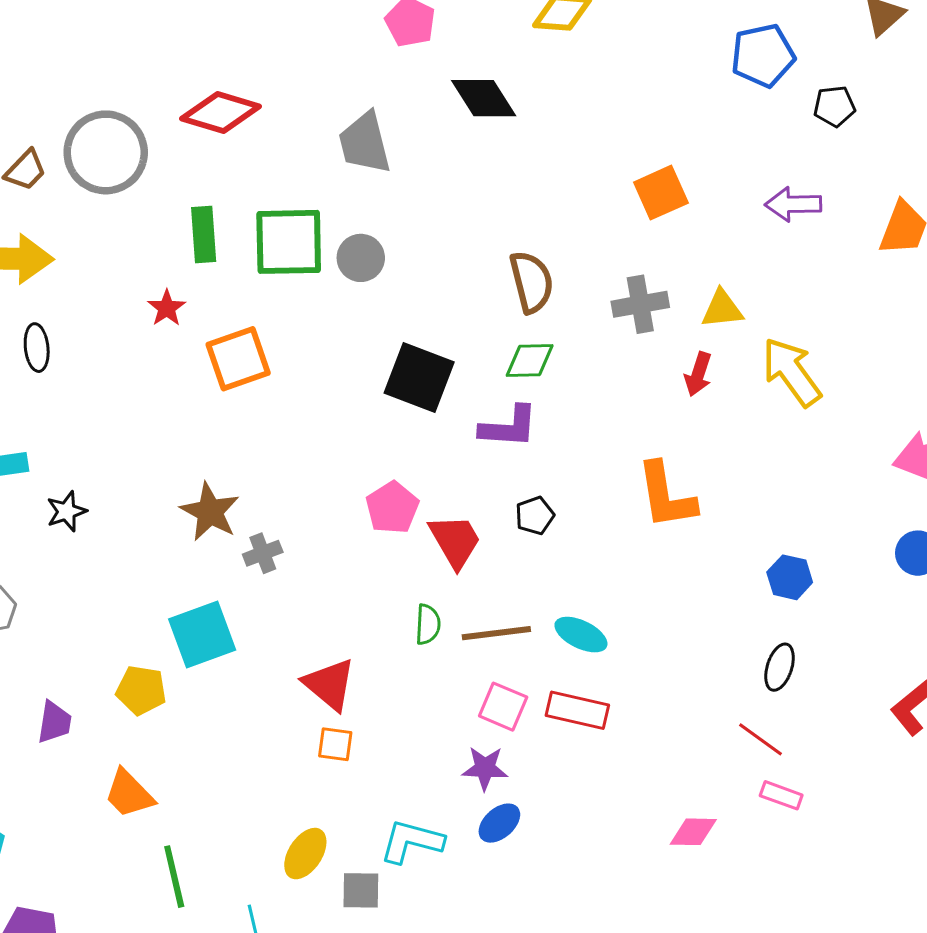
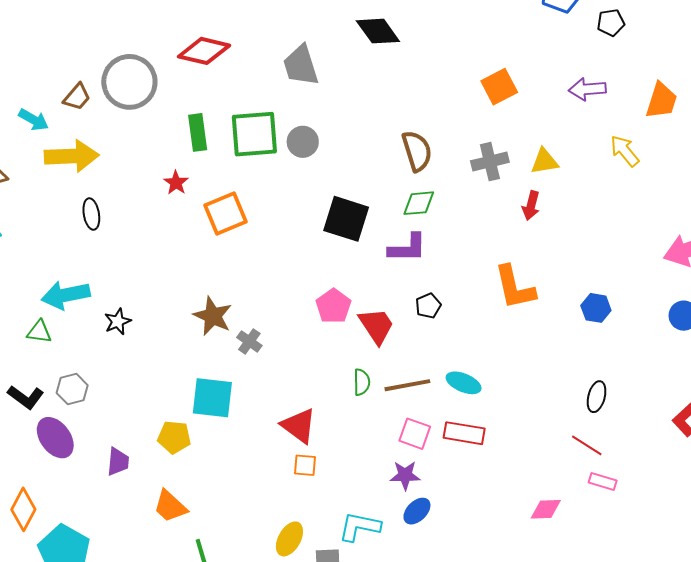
yellow arrow: (792, 372) -> (625, 151), moved, size x0.7
gray cross: (263, 553) -> (249, 341), turned -30
blue hexagon: (790, 577) -> (596, 308), moved
cyan square: (202, 635) -> (212, 398), turned 30

